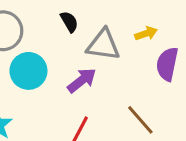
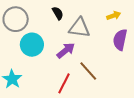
yellow arrow: (146, 33) -> (114, 16), moved
brown line: (140, 120) -> (88, 71), moved

